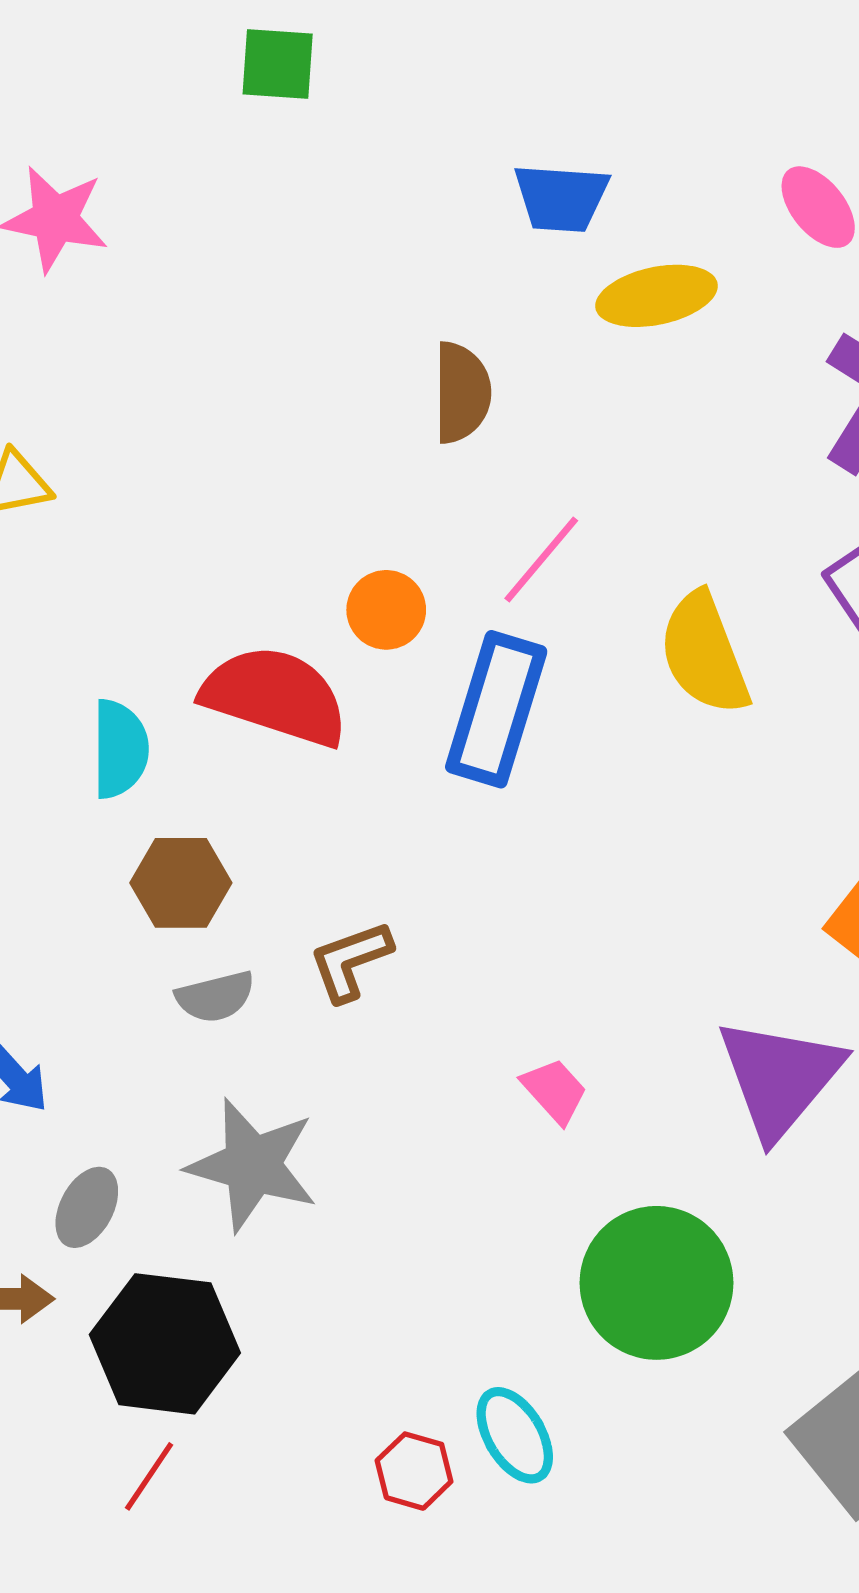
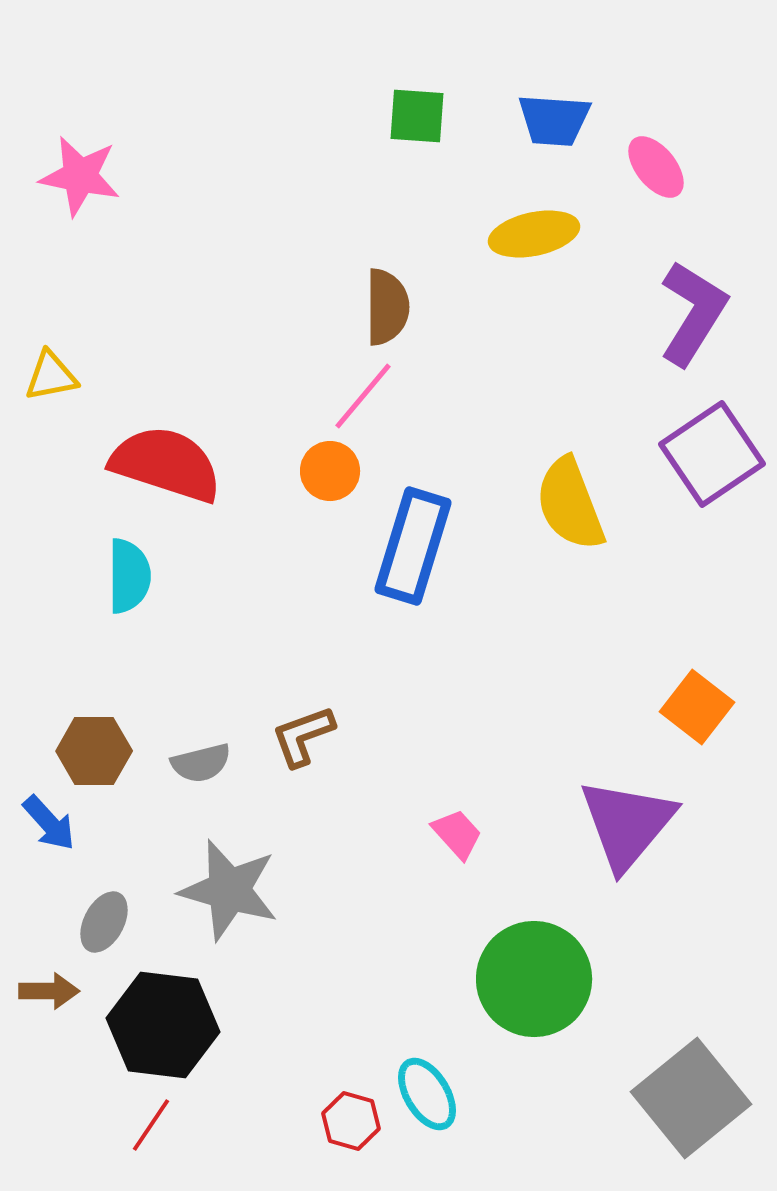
green square: (278, 64) -> (417, 116), moved
blue trapezoid: (561, 198) -> (554, 120), moved
pink line: (541, 560) -> (363, 396), moved
red semicircle: (275, 696) -> (166, 464), moved
brown hexagon: (181, 883) -> (94, 751), moved

